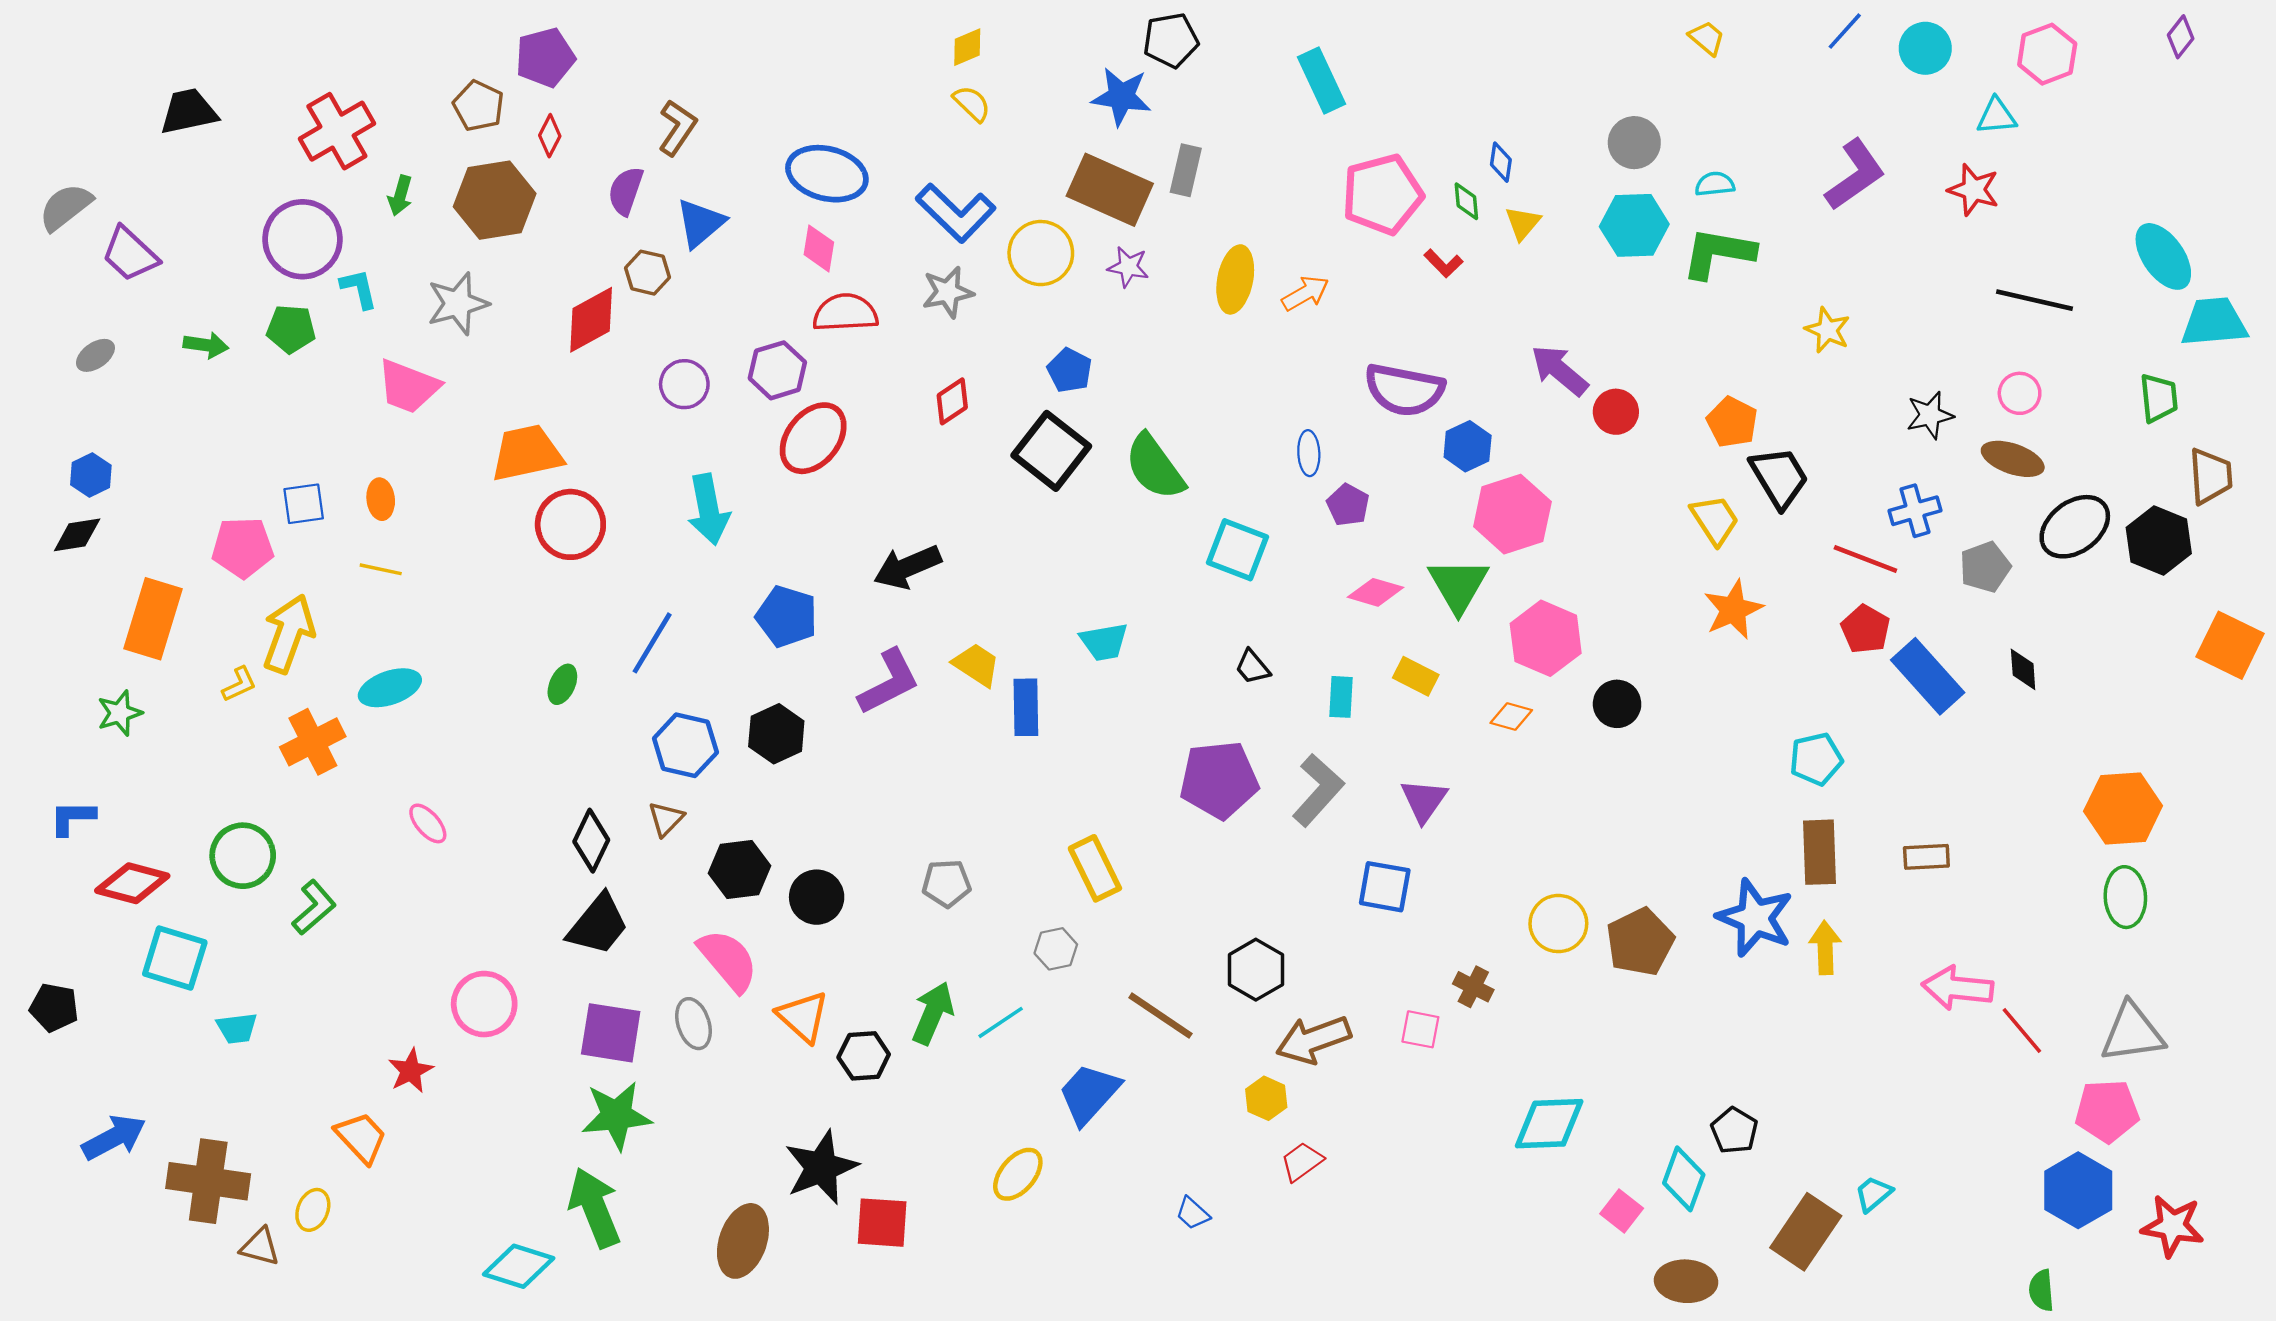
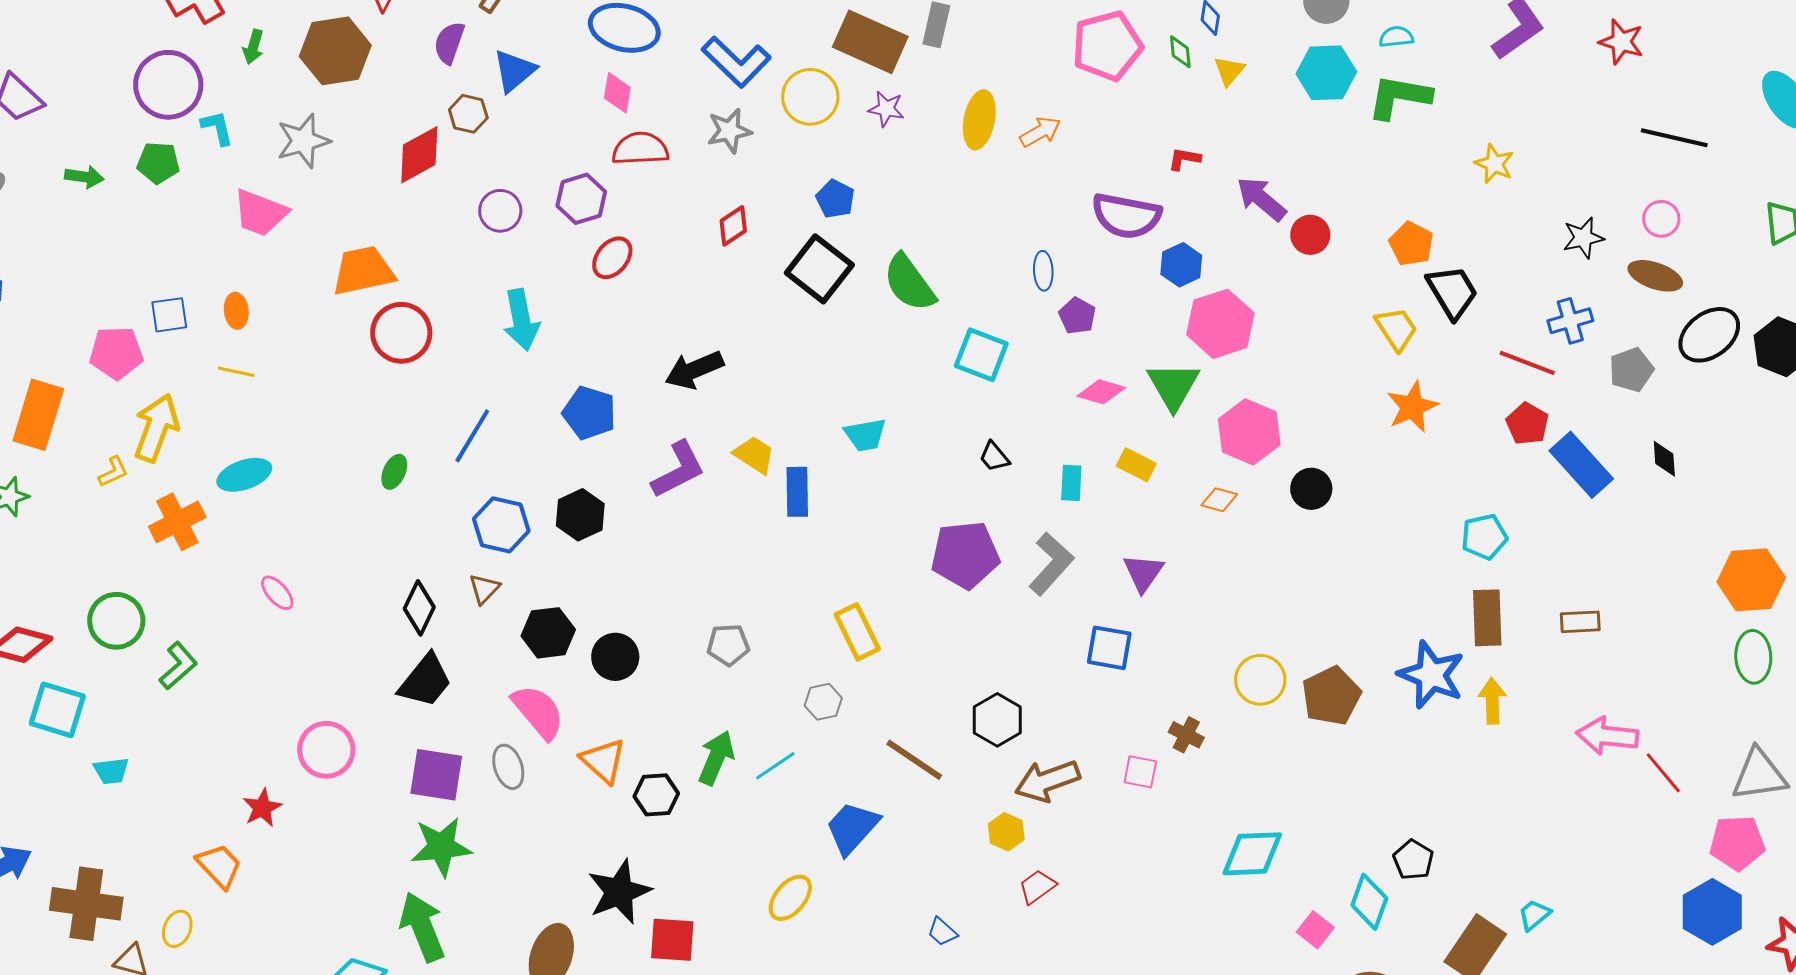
red L-shape: (1443, 263) -> (1184, 159), moved, turned 144
red ellipse: (813, 438) -> (612, 258), size x0.7

